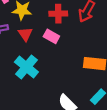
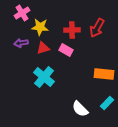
red triangle: (25, 34) -> (43, 48), turned 48

